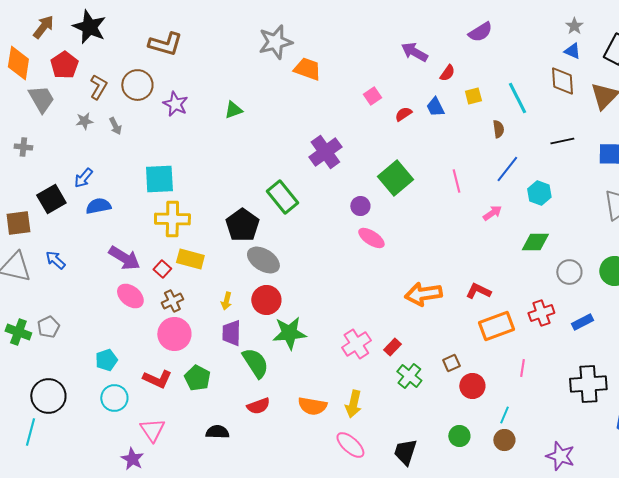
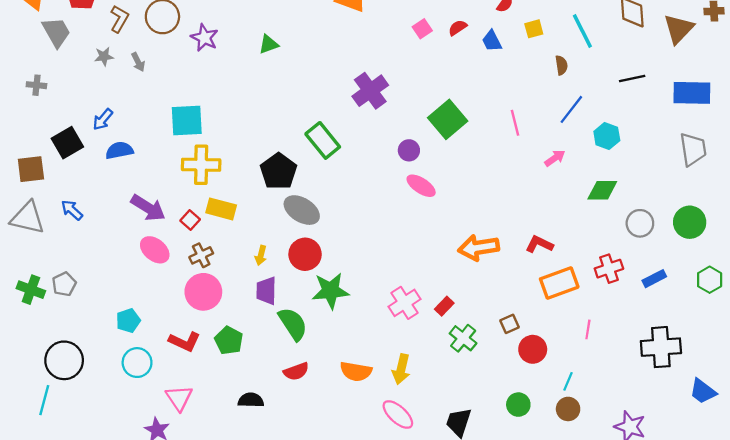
red semicircle: (403, 114) -> (458, 28), moved

